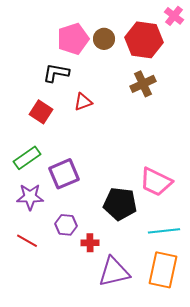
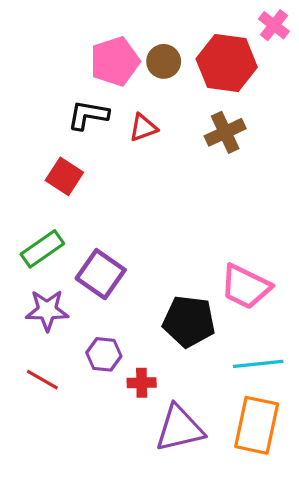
red triangle: (83, 102) -> (143, 128), moved
purple square: (64, 174) -> (101, 274), turned -32

